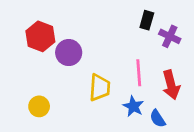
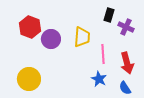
yellow trapezoid: (100, 88) -> (82, 37), moved
yellow circle: (39, 106) -> (29, 79), size x1.5
blue semicircle: (158, 119) -> (125, 88), moved

